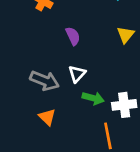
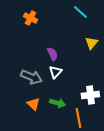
purple semicircle: (73, 36) -> (52, 54), moved
green arrow: (93, 98) -> (57, 103), moved

